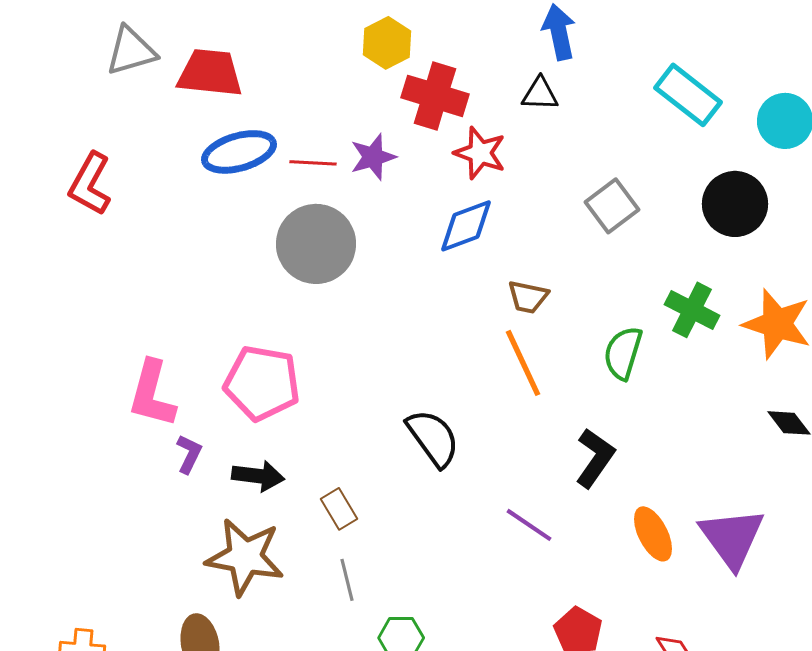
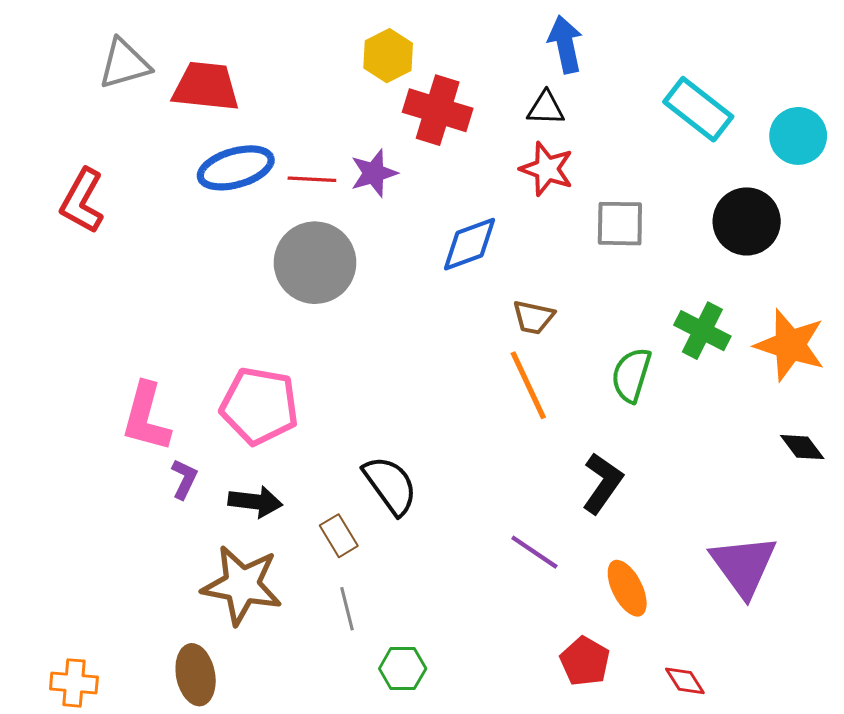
red star: (480, 153) -> (547, 169), moved
gray square: (612, 206) -> (620, 224), turned 38
black semicircle: (433, 438) -> (390, 485), moved
orange ellipse: (653, 534) -> (627, 588), moved

